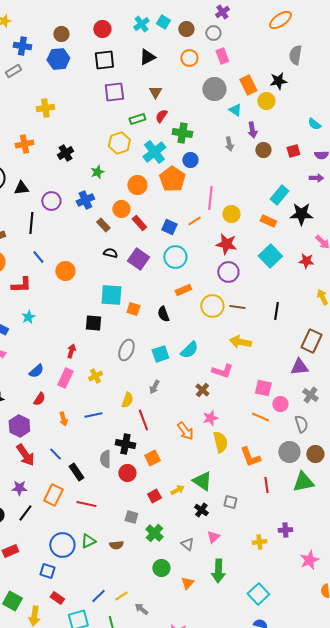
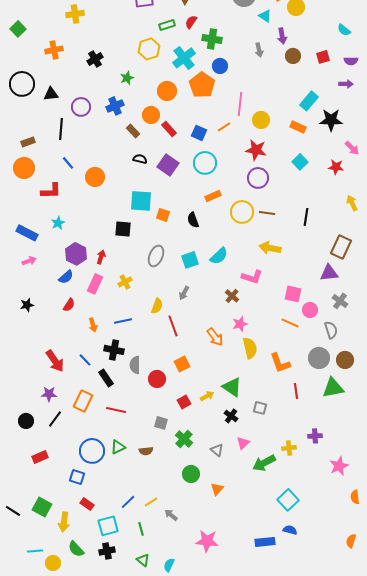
cyan square: (270, 256) -> (300, 162), size x0.7
purple hexagon: (19, 426) -> (76, 254), moved
black cross: (125, 444) -> (114, 350), moved
green arrow: (218, 571) -> (264, 463), moved, turned 60

